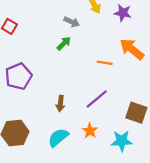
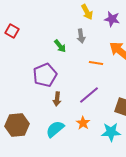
gray arrow: (72, 22) -> (81, 36), moved, turned 56
green arrow: (64, 43) -> (60, 46), turned 96
purple pentagon: (18, 76) -> (45, 75), moved

